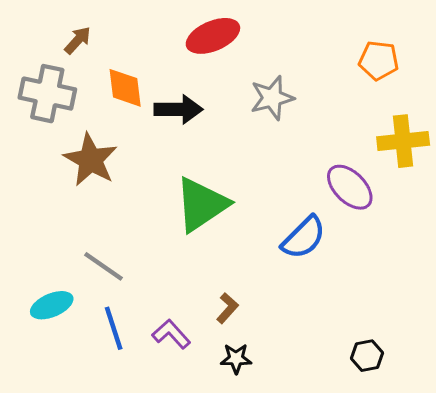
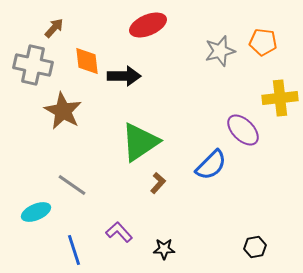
gray star: (272, 98) -> (220, 51), moved
brown L-shape: (227, 308) -> (158, 183), moved
blue line: (114, 328) -> (74, 250), moved

